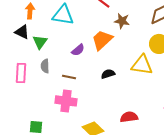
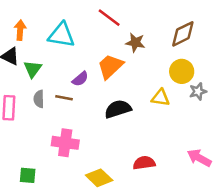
yellow triangle: (142, 65) -> (160, 98), size x0.7
black semicircle: (108, 74) -> (118, 109), size x1.5
brown line: (69, 77) -> (64, 98), moved

